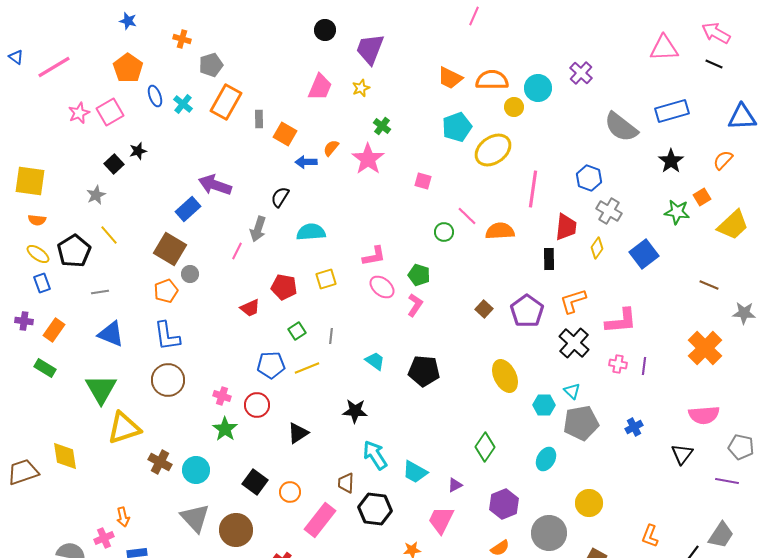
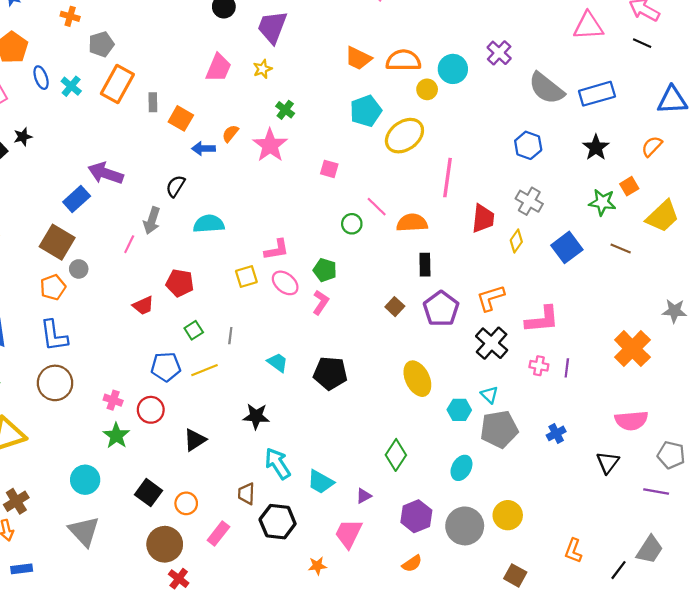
gray semicircle: (621, 127) -> (546, 88), moved
blue hexagon: (589, 178) -> (528, 145), moved
black rectangle: (549, 259) -> (425, 265), moved
yellow square: (326, 279) -> (246, 276), moved
brown line: (709, 285) -> (621, 249), moved
brown cross: (160, 462) -> (16, 501), moved, turned 30
pink rectangle: (320, 520) -> (218, 533), size x0.7
brown circle: (236, 530) -> (165, 544), moved
gray circle: (549, 533) -> (465, 526), moved

